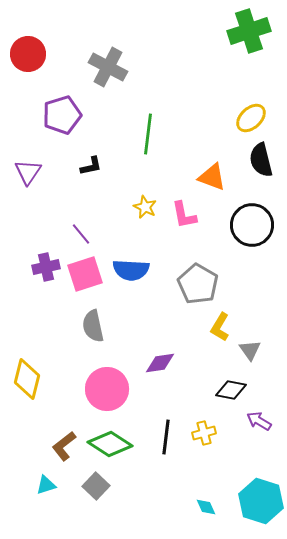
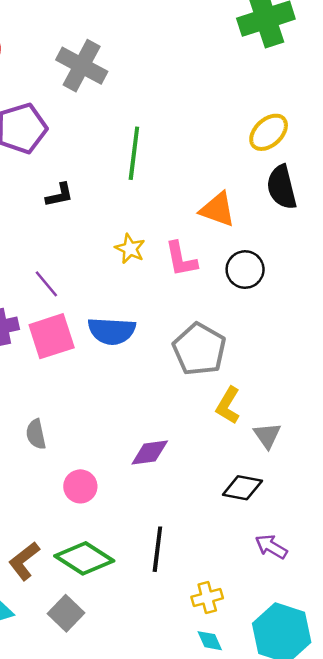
black circle: (252, 225) -> (245, 270), moved, size x0.7
gray semicircle: (93, 326) -> (36, 434), moved, size x0.7
pink circle: (107, 389) -> (80, 486), size x0.6
purple arrow: (259, 421) -> (271, 547), moved
yellow cross: (204, 433) -> (207, 598), moved

